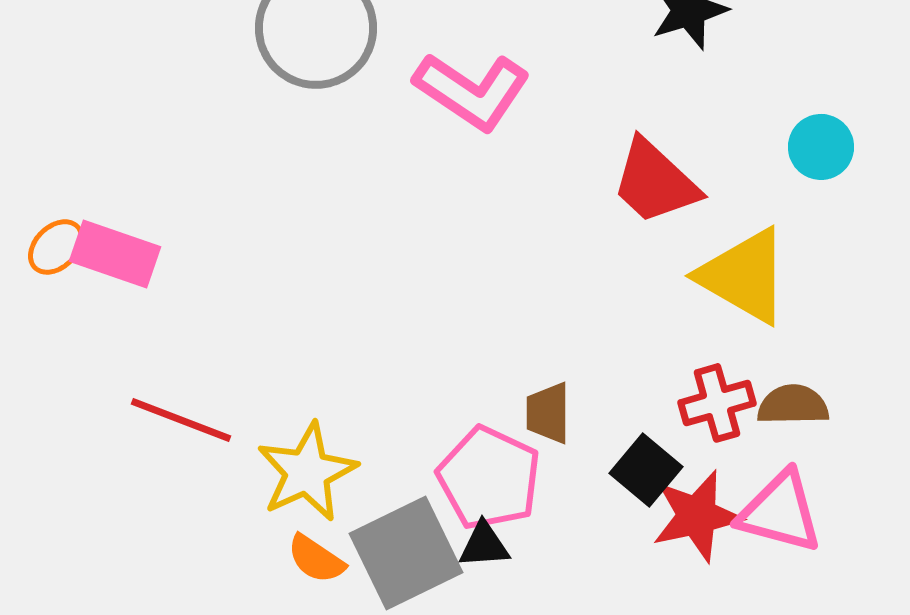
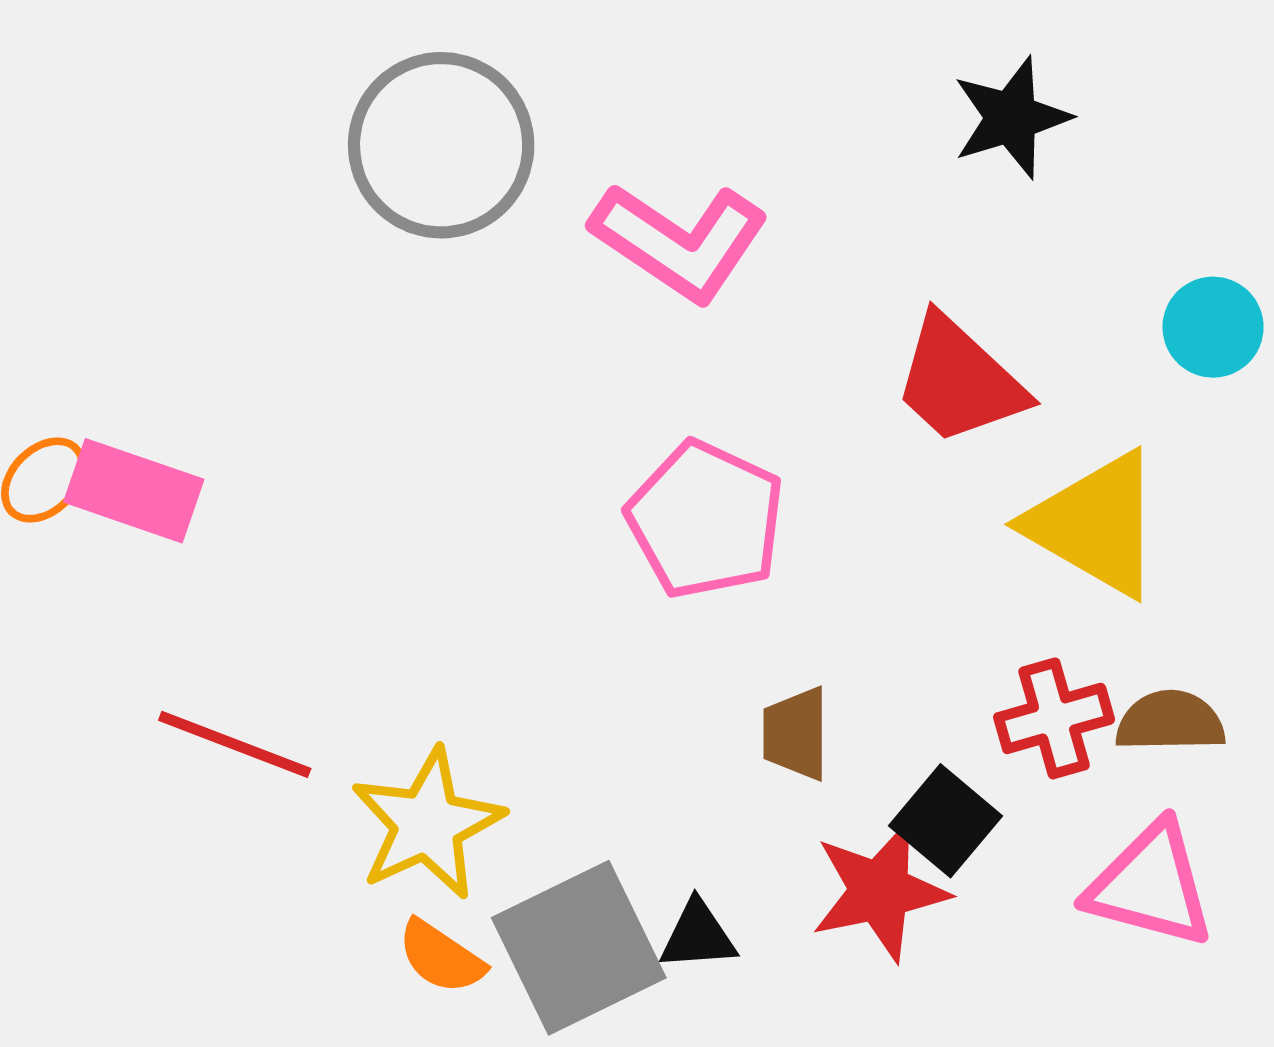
pink pentagon: (489, 478) -> (706, 520), moved
red star: (697, 516) -> (880, 891), moved

